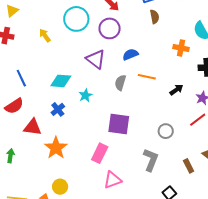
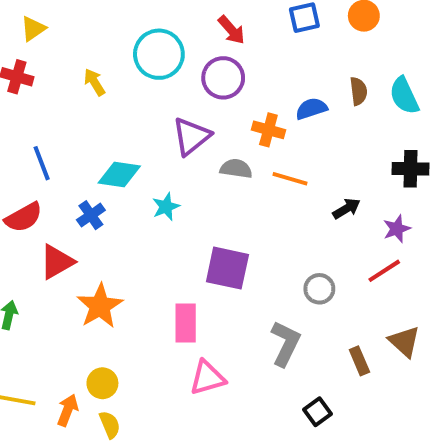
brown semicircle: (155, 17) -> (358, 91), moved
orange cross: (181, 48) -> (268, 130), moved
blue semicircle: (130, 54) -> (311, 109), moved
purple triangle: (96, 59) -> (191, 136), turned 40
gray semicircle: (120, 83) -> (236, 169), moved, turned 77
blue cross: (58, 109) -> (91, 215), moved
red triangle: (33, 127) -> (57, 262), turned -42
pink rectangle: (100, 153) -> (186, 323), turned -30

